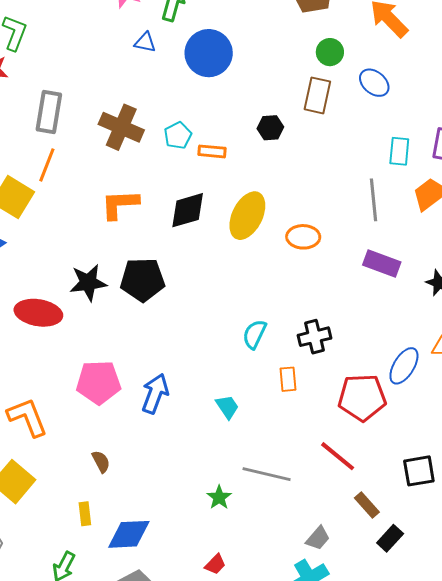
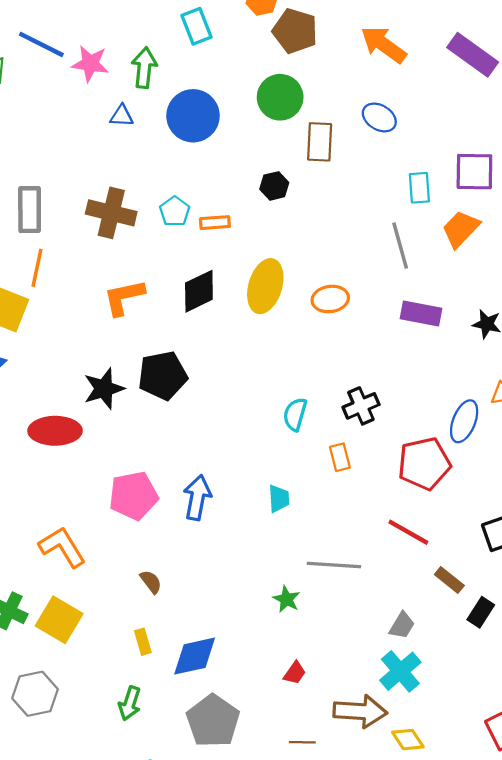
green circle: (330, 52) -> (280, 97), moved, size x1.5
cyan trapezoid: (227, 407) -> (279, 499), turned 40

